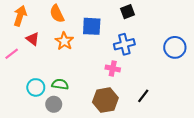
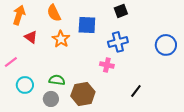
pink line: (12, 54) -> (11, 62), moved
cyan circle: (36, 87) -> (25, 85), moved
brown hexagon: (105, 100) -> (83, 94), moved

